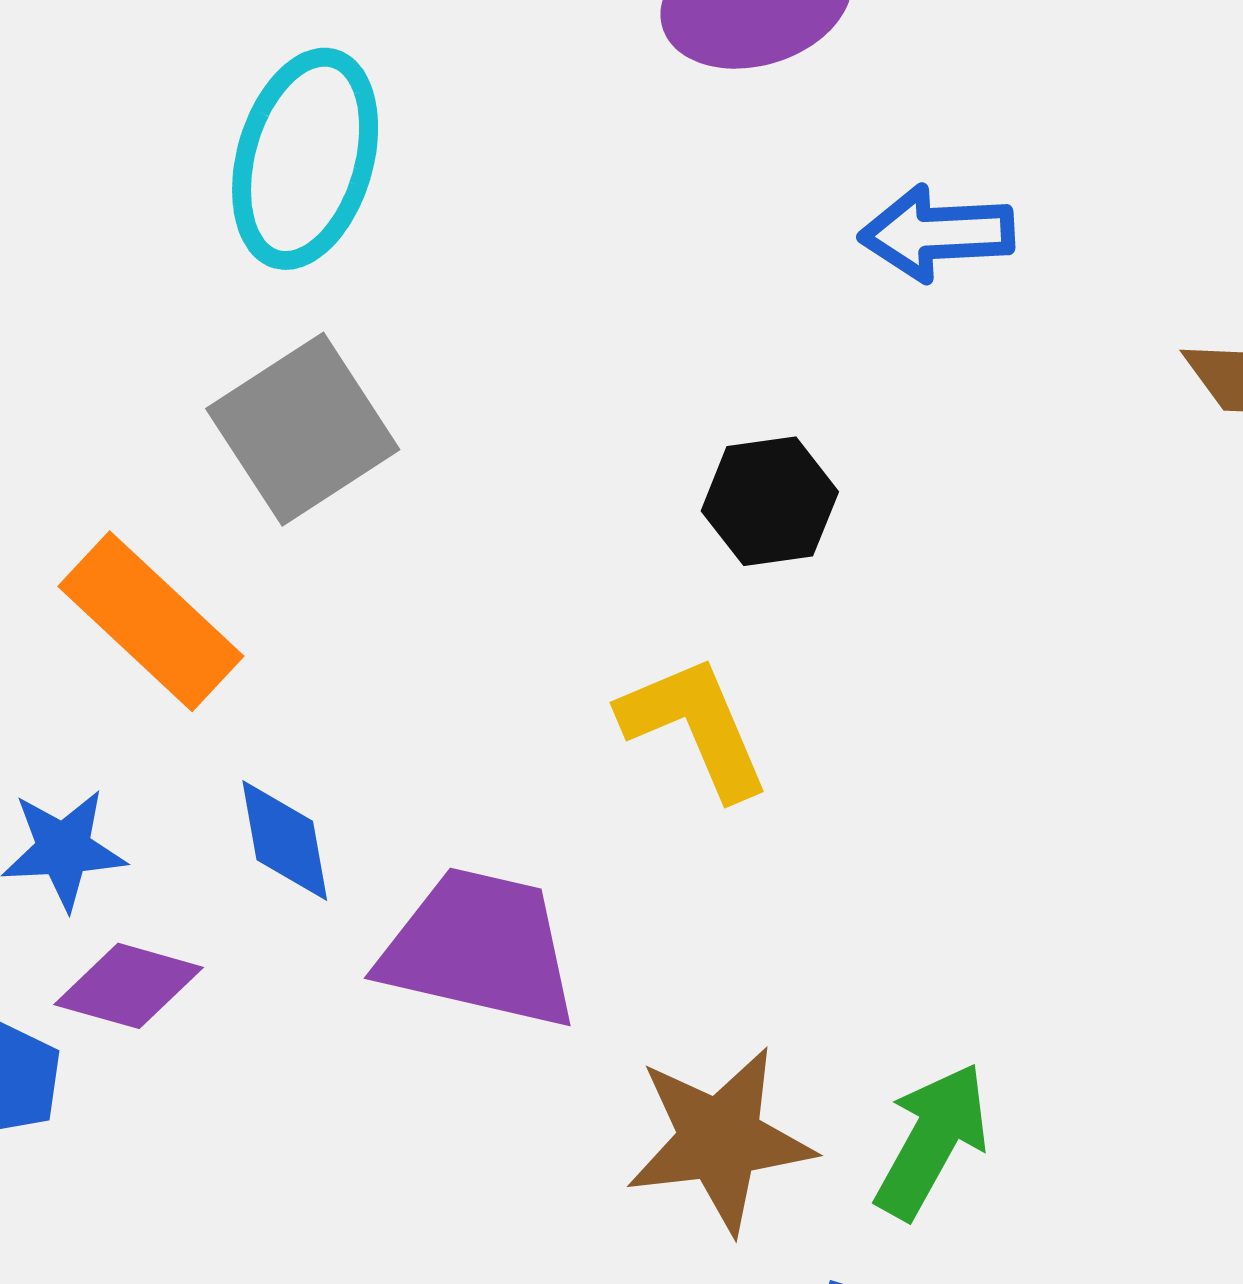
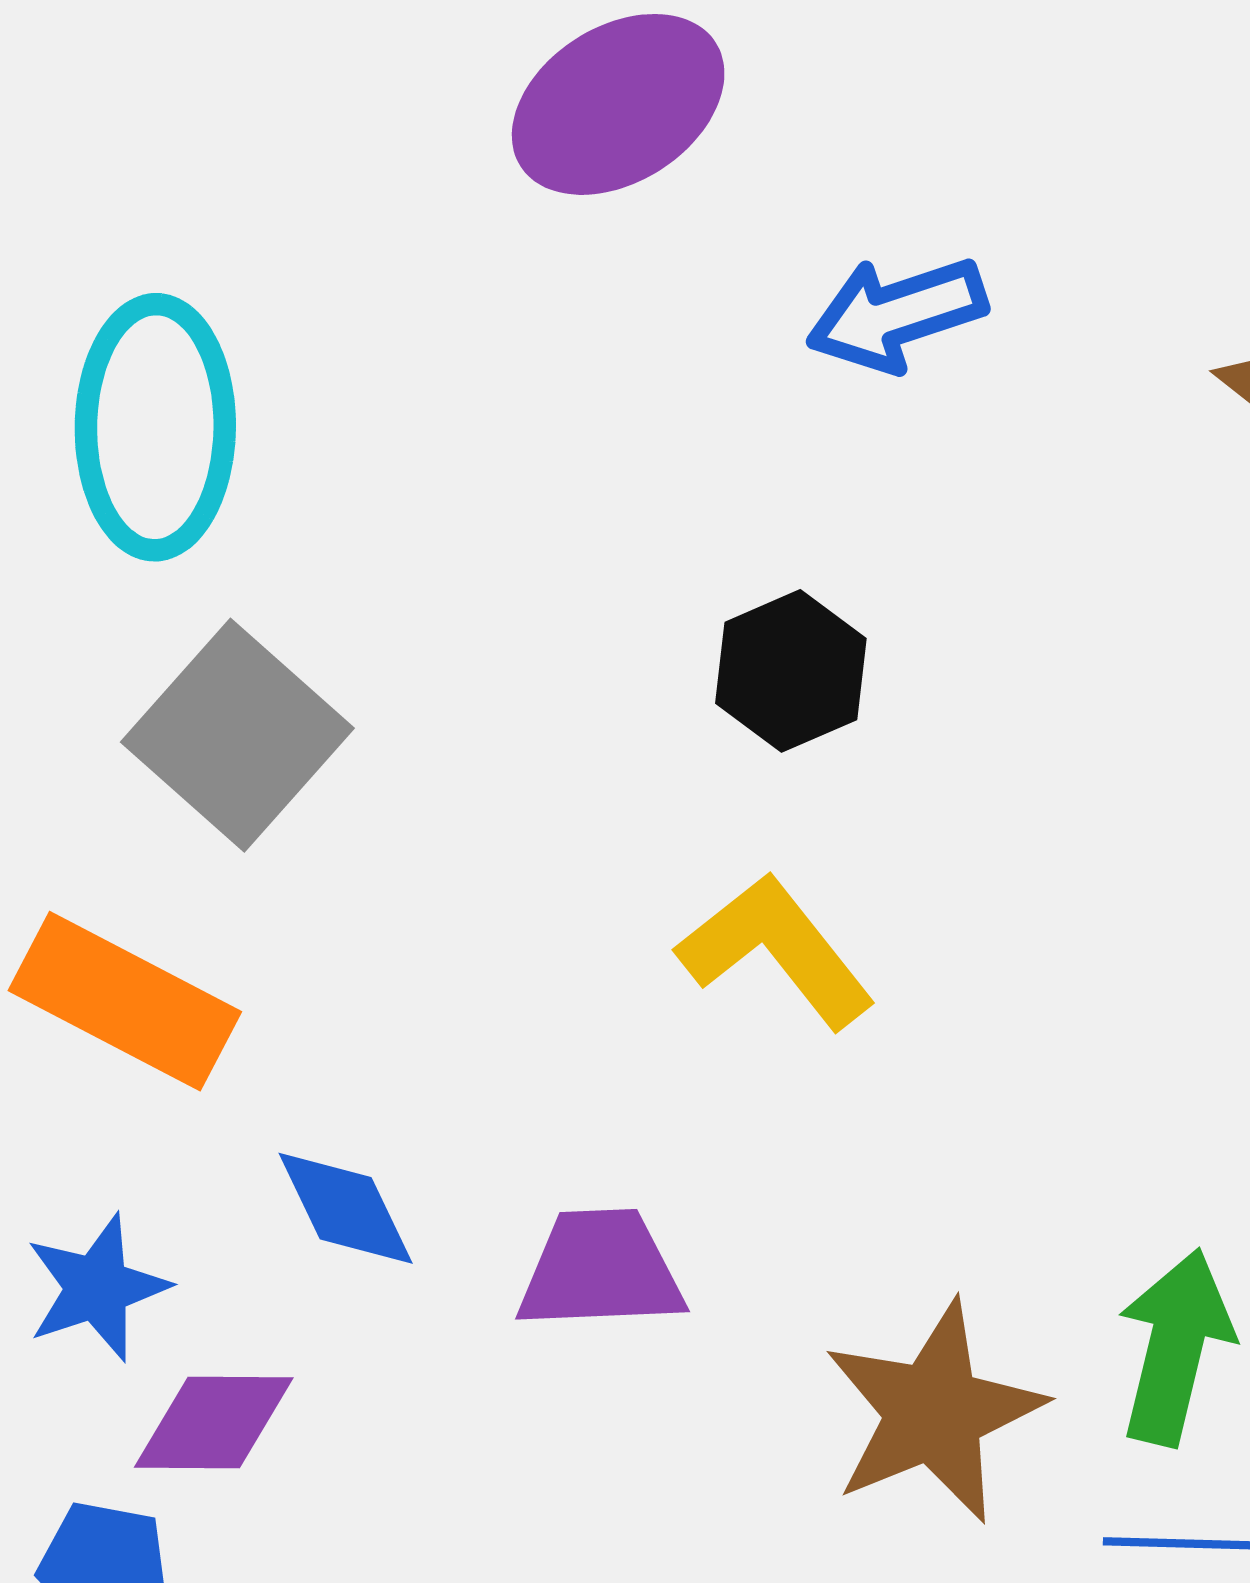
purple trapezoid: (479, 948) -> (601, 1270), size x0.7

